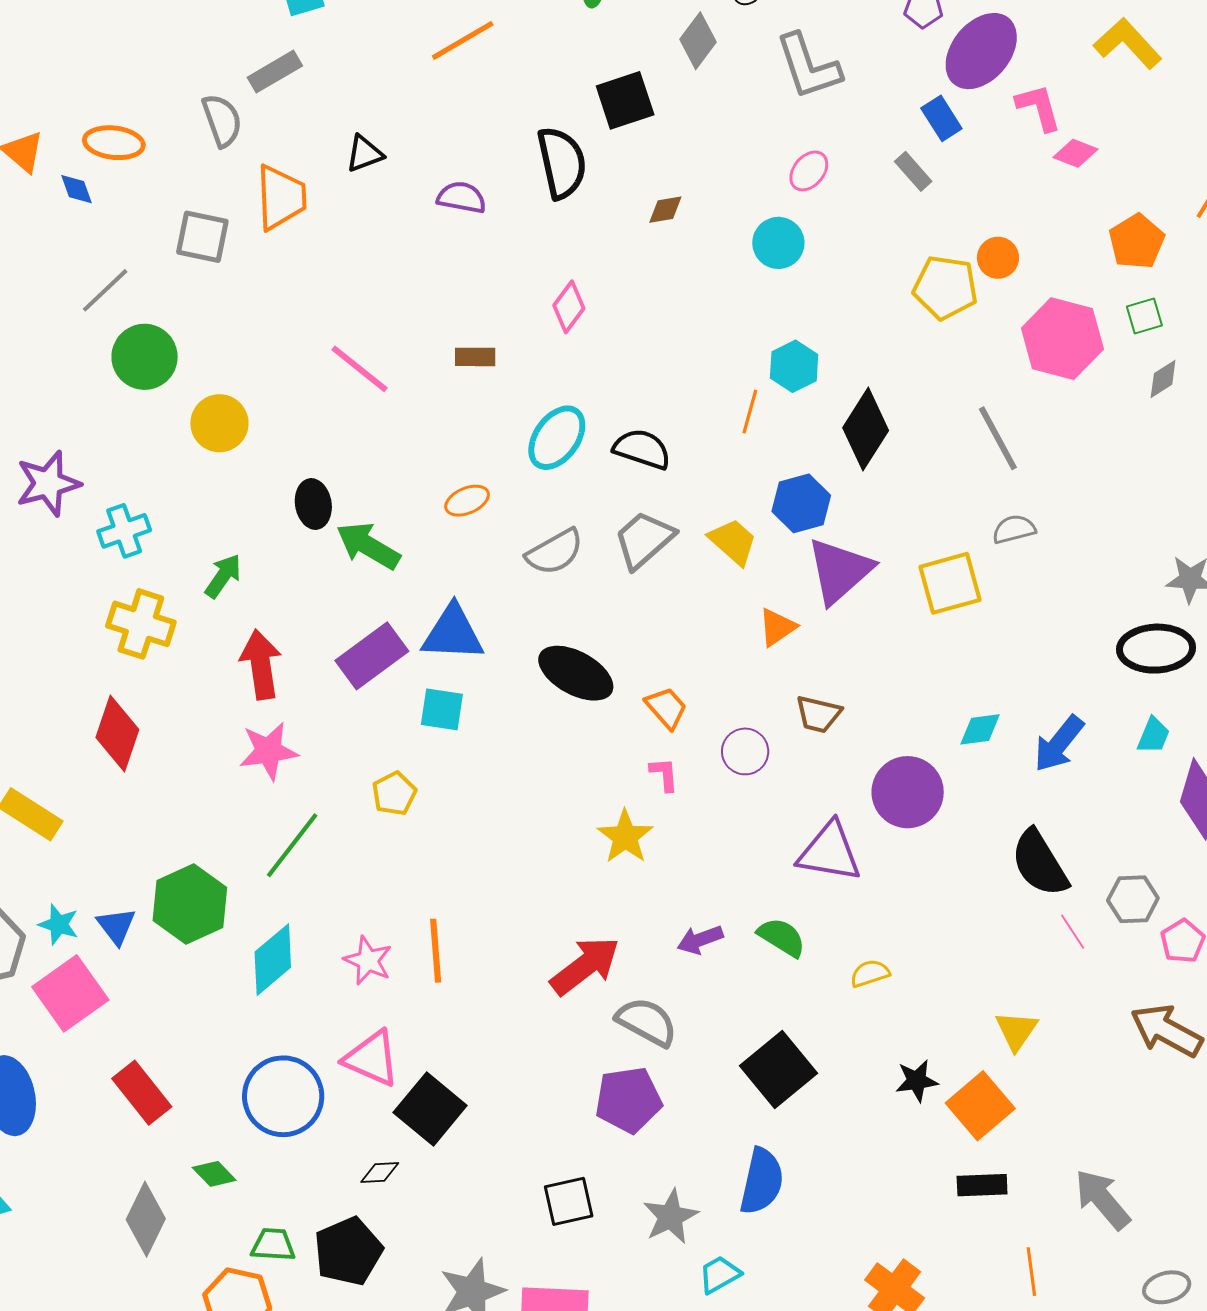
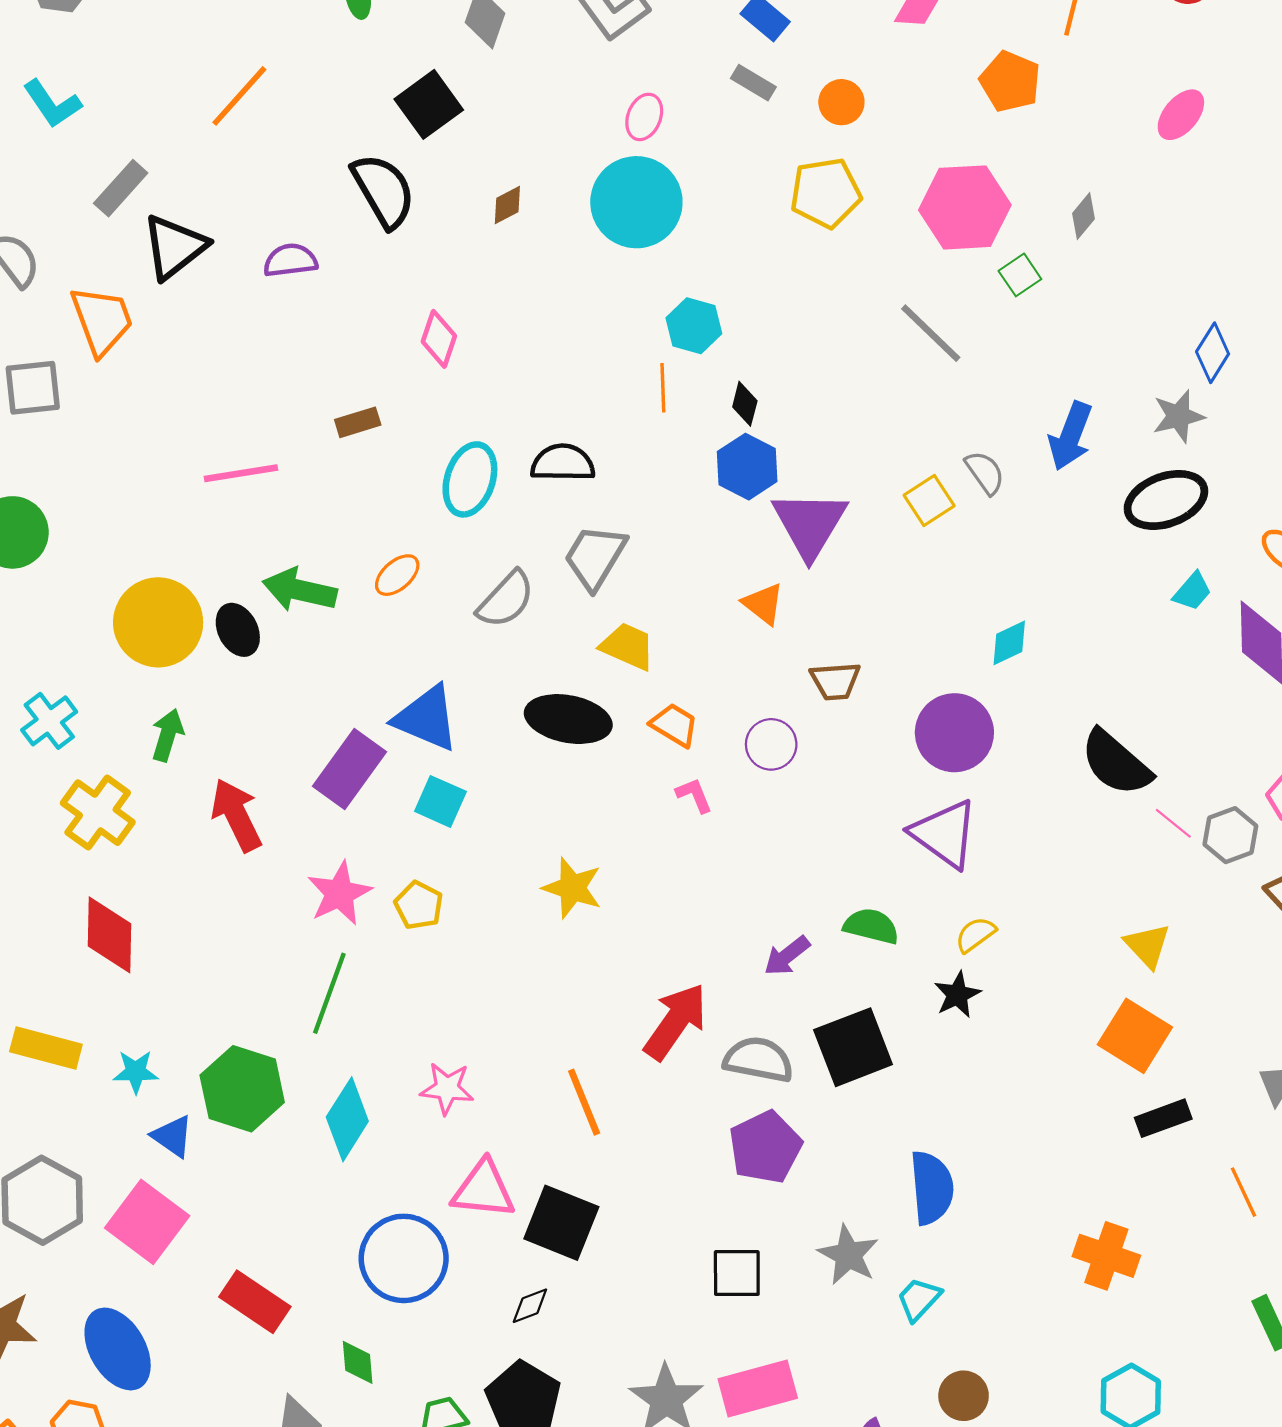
gray rectangle: (275, 72) -> (121, 188), moved
black triangle: (364, 154) -> (174, 247), size x1.6
cyan circle: (778, 243) -> (636, 202), size x1.6
orange circle: (998, 258) -> (841, 102), moved
green square: (1144, 316) -> (1020, 275), moved
pink line: (360, 369) -> (241, 473), turned -30
yellow circle: (219, 423) -> (158, 622), moved, size x1.4
black diamond: (866, 429) -> (745, 404), moved, size x0.5
gray semicircle: (1014, 529) -> (985, 473), moved, turned 87
yellow trapezoid: (733, 542) -> (628, 646), moved
green arrow: (368, 546) -> (300, 590), moved
yellow square: (950, 583) -> (929, 500), size x0.7
yellow cross: (141, 624) -> (98, 813), turned 36
orange triangle: (777, 627) -> (763, 604), turned -30
blue triangle: (453, 633) -> (426, 718), turned 38
cyan square: (442, 709) -> (440, 801), turned 33
cyan trapezoid: (1154, 735) -> (1192, 591), turned 36
blue arrow: (1059, 744) -> (1071, 436), moved
pink star: (269, 751) -> (339, 893), moved
yellow star: (625, 837) -> (572, 888), moved
purple triangle: (830, 852) -> (944, 834), moved, turned 44
gray hexagon: (1133, 899) -> (1230, 835), moved
cyan star: (59, 924) -> (136, 1072), moved
orange line: (436, 951) -> (584, 1102), moved
black square: (779, 1070) -> (853, 1047), moved, turned 36
black star: (917, 1081) -> (957, 995), moved
green diamond: (214, 1174) -> (358, 1362), turned 57
black square: (569, 1201) -> (737, 1273), turned 30

